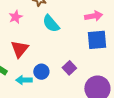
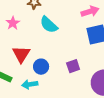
purple square: (69, 68) -> (73, 66), turned 32
blue circle: (41, 72) -> (41, 67), moved

